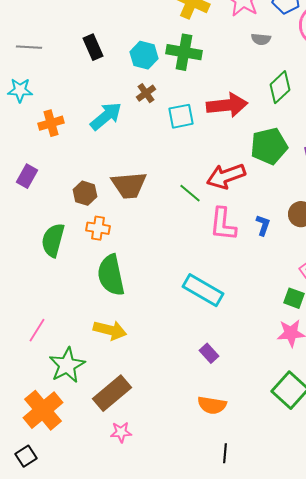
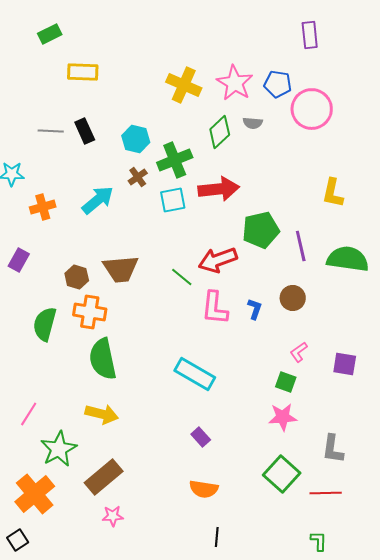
gray line: (29, 47) -> (51, 131), moved
green cross: (184, 52) -> (175, 160), moved, turned -32
green diamond: (280, 87) -> (220, 132), moved
orange cross: (98, 228) -> (90, 312), size x1.4

